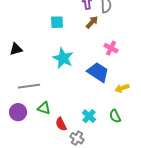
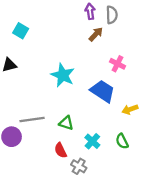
cyan square: (57, 22) -> (21, 31), moved, turned 32
gray line: (29, 86) -> (32, 120), moved
green triangle: (44, 108) -> (66, 123), moved

